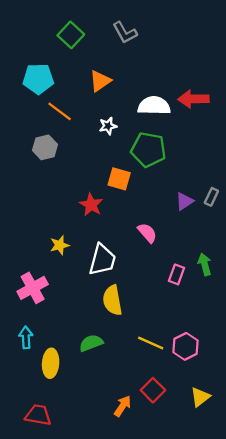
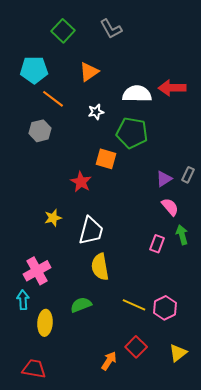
pink semicircle: (147, 233) -> (170, 207), moved
pink cross: (33, 288) -> (37, 271), moved

